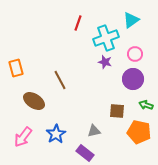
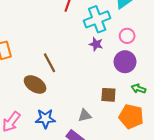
brown ellipse: (34, 101) -> (35, 84), moved
blue star: (56, 134) -> (45, 119), turned 30

